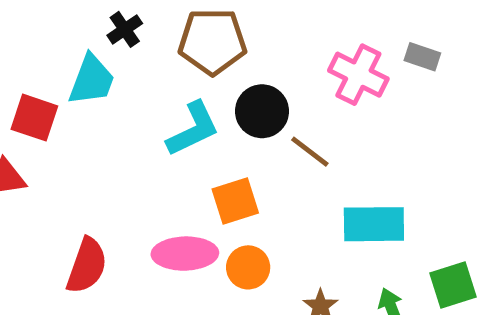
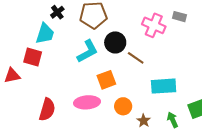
red square: (34, 118) -> (33, 57), moved
orange circle: (248, 267) -> (123, 106), moved

